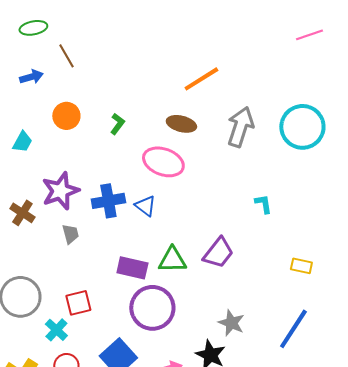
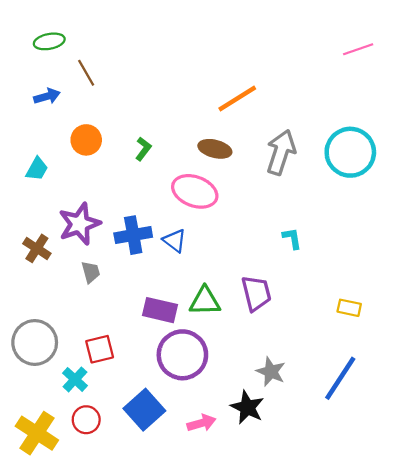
cyan L-shape: (263, 204) -> (292, 238), moved
purple trapezoid: (218, 253) -> (256, 293), turned -52

